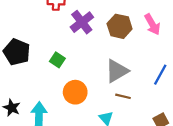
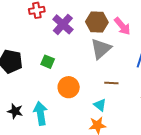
pink arrow: (152, 24) -> (122, 26), moved
gray triangle: (117, 71) -> (101, 49), moved

